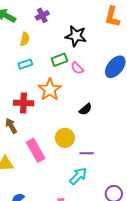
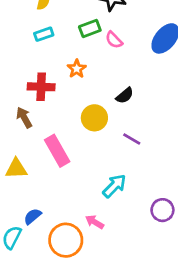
orange star: (50, 90) -> (77, 69), size x0.6
yellow circle: (65, 138) -> (94, 118), moved
purple line: (87, 153) -> (132, 139), moved, turned 32

